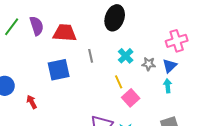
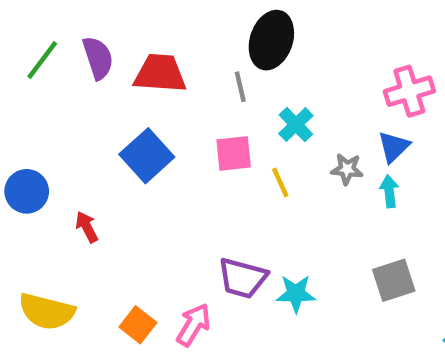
gray line: (91, 56) -> (240, 87), moved
gray star: (149, 64) -> (347, 169), moved
blue square: (59, 70) -> (147, 156), turned -30
pink square: (131, 98) -> (234, 153), moved, turned 36

